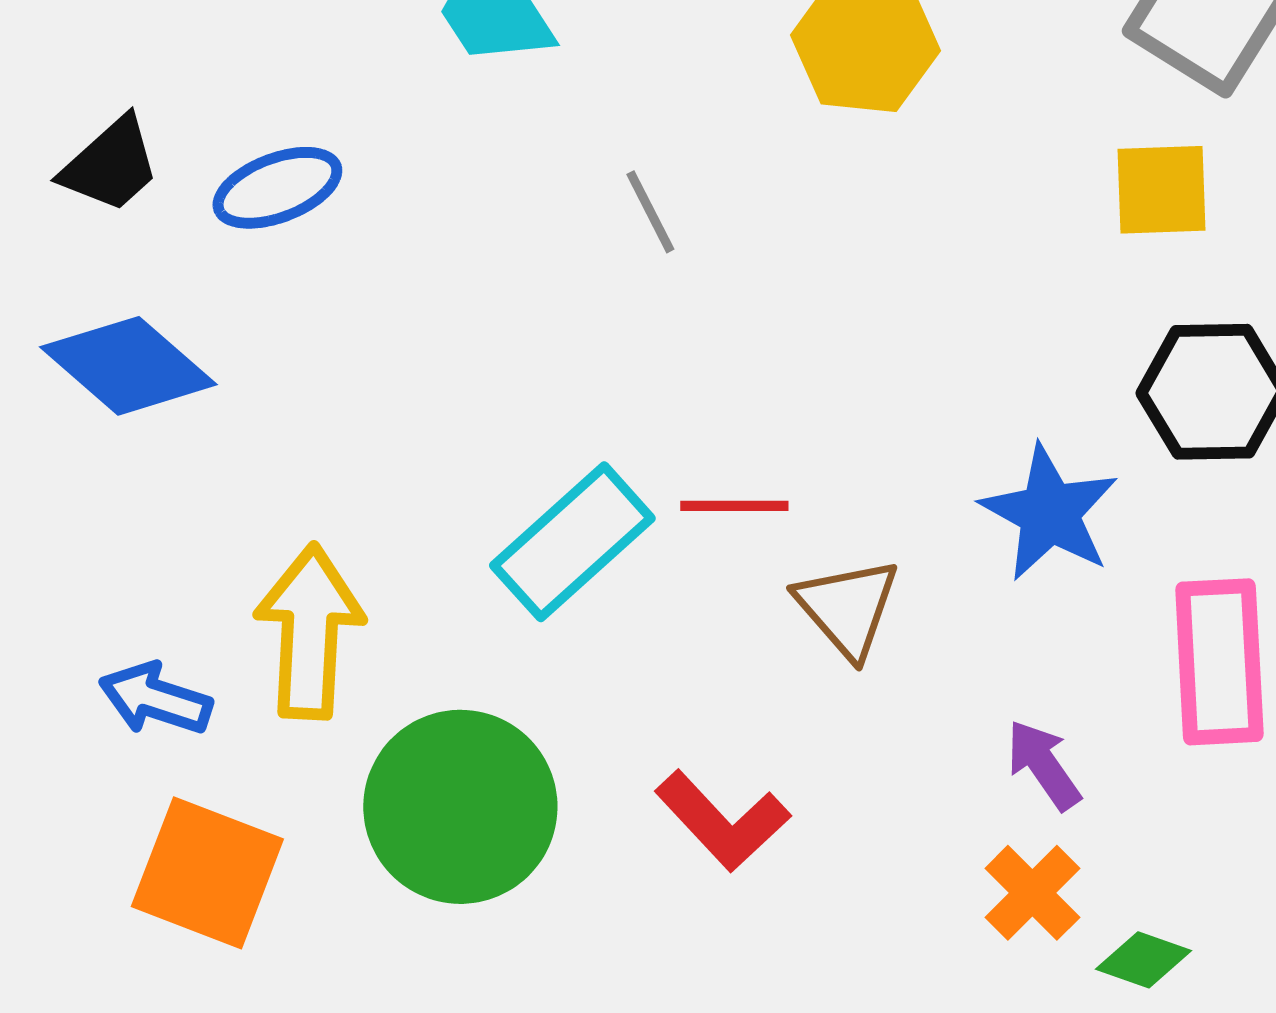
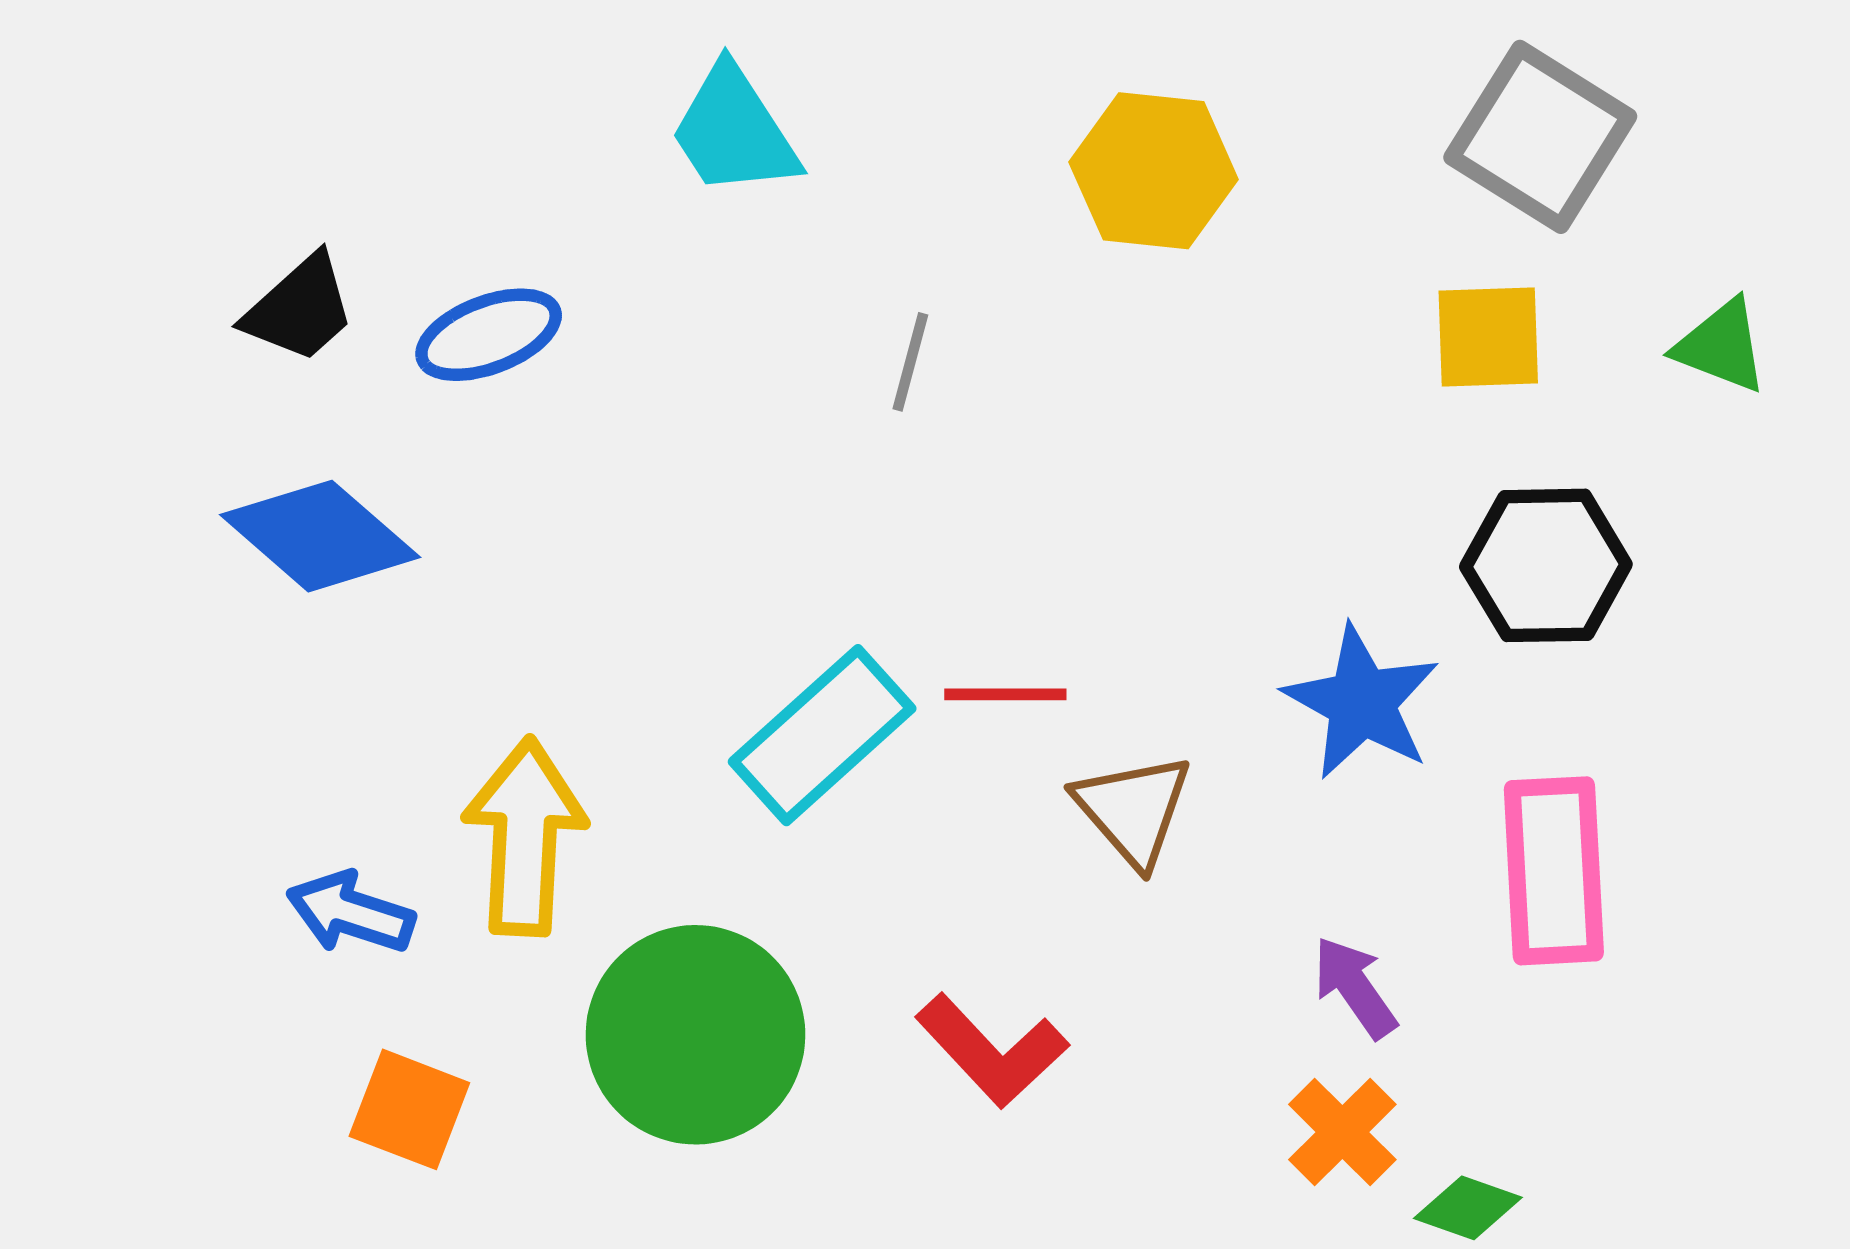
gray line: (650, 212) -> (910, 362), turned 42
orange square: (207, 873) -> (409, 1109), size x0.7

